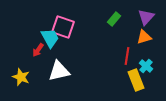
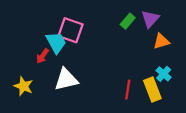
purple triangle: (146, 17) -> (150, 19), moved
red line: (127, 56) -> (128, 90), moved

